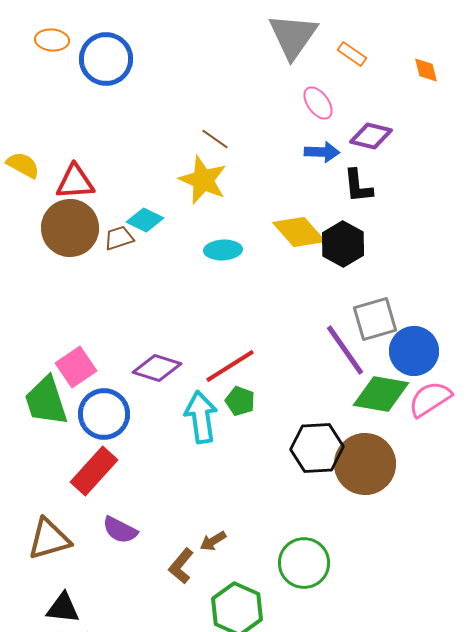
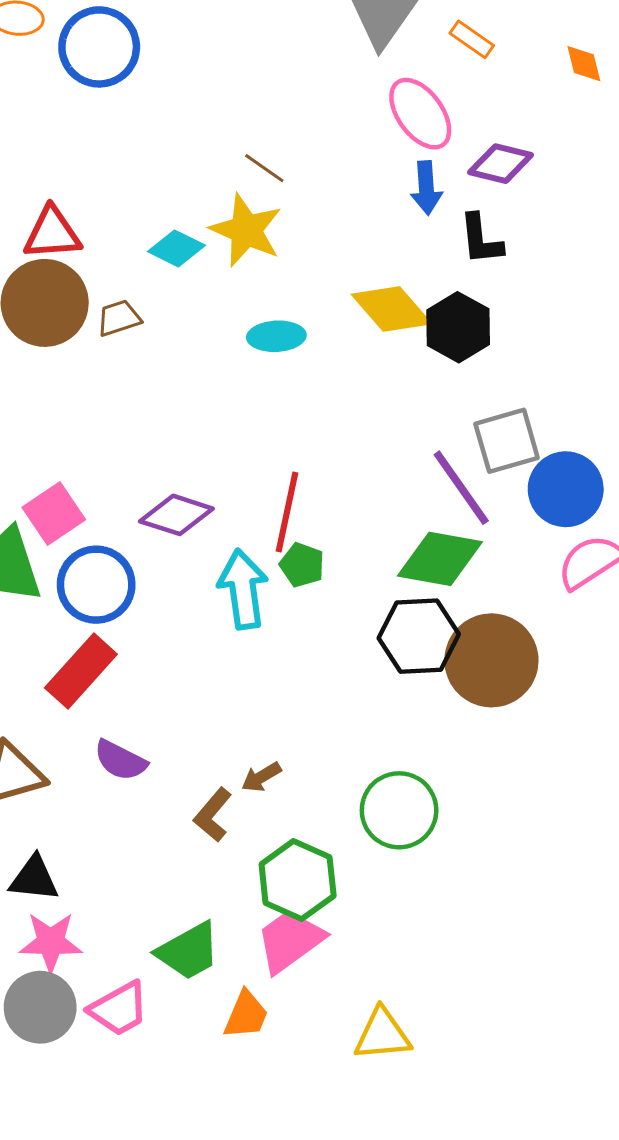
pink ellipse: (318, 103) -> (420, 114), size x1.4
blue arrow: (322, 152) -> (426, 188), turned 84
cyan diamond: (145, 220) -> (176, 248), moved
red line: (230, 366) -> (287, 512), turned -46
green diamond: (381, 394) -> (440, 559), moved

